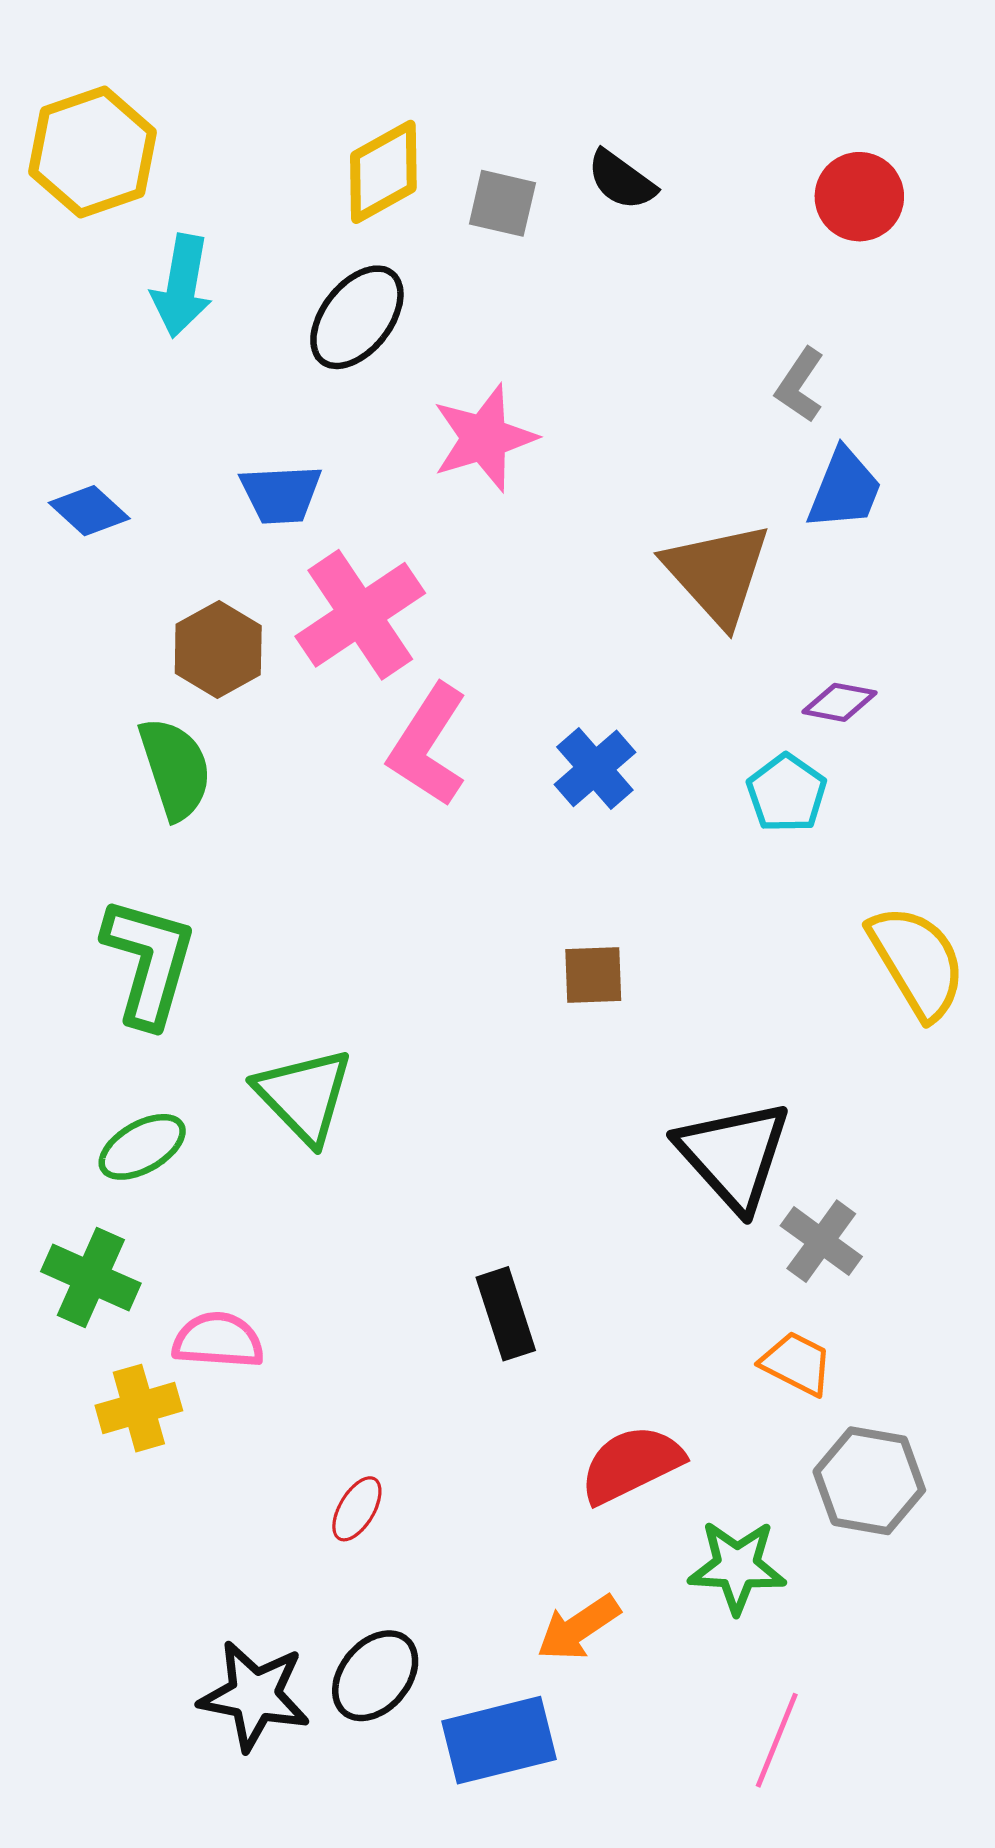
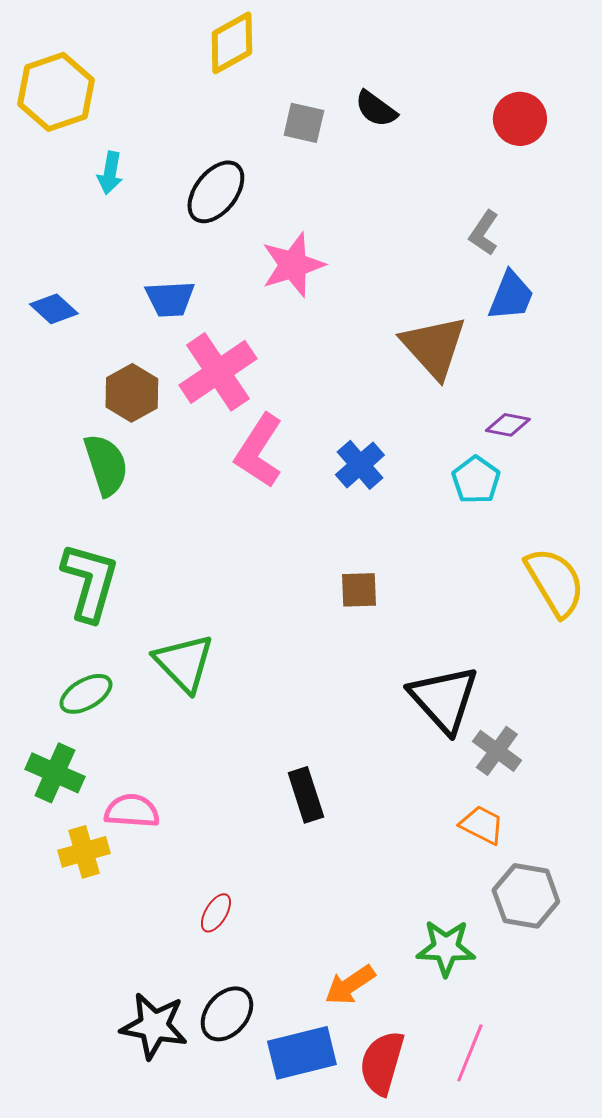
yellow diamond: (383, 172) -> (232, 43), moved
cyan arrow: (182, 286) -> (110, 173), size x0.7
red semicircle: (631, 1464) -> (382, 1063), moved, turned -48

